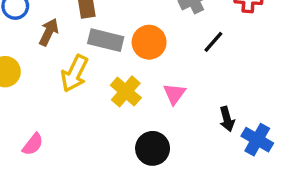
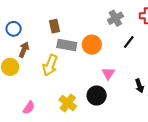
brown arrow: (49, 32) -> (24, 50), moved
yellow cross: (126, 91) -> (68, 103), moved
black circle: (153, 148) -> (97, 95), moved

